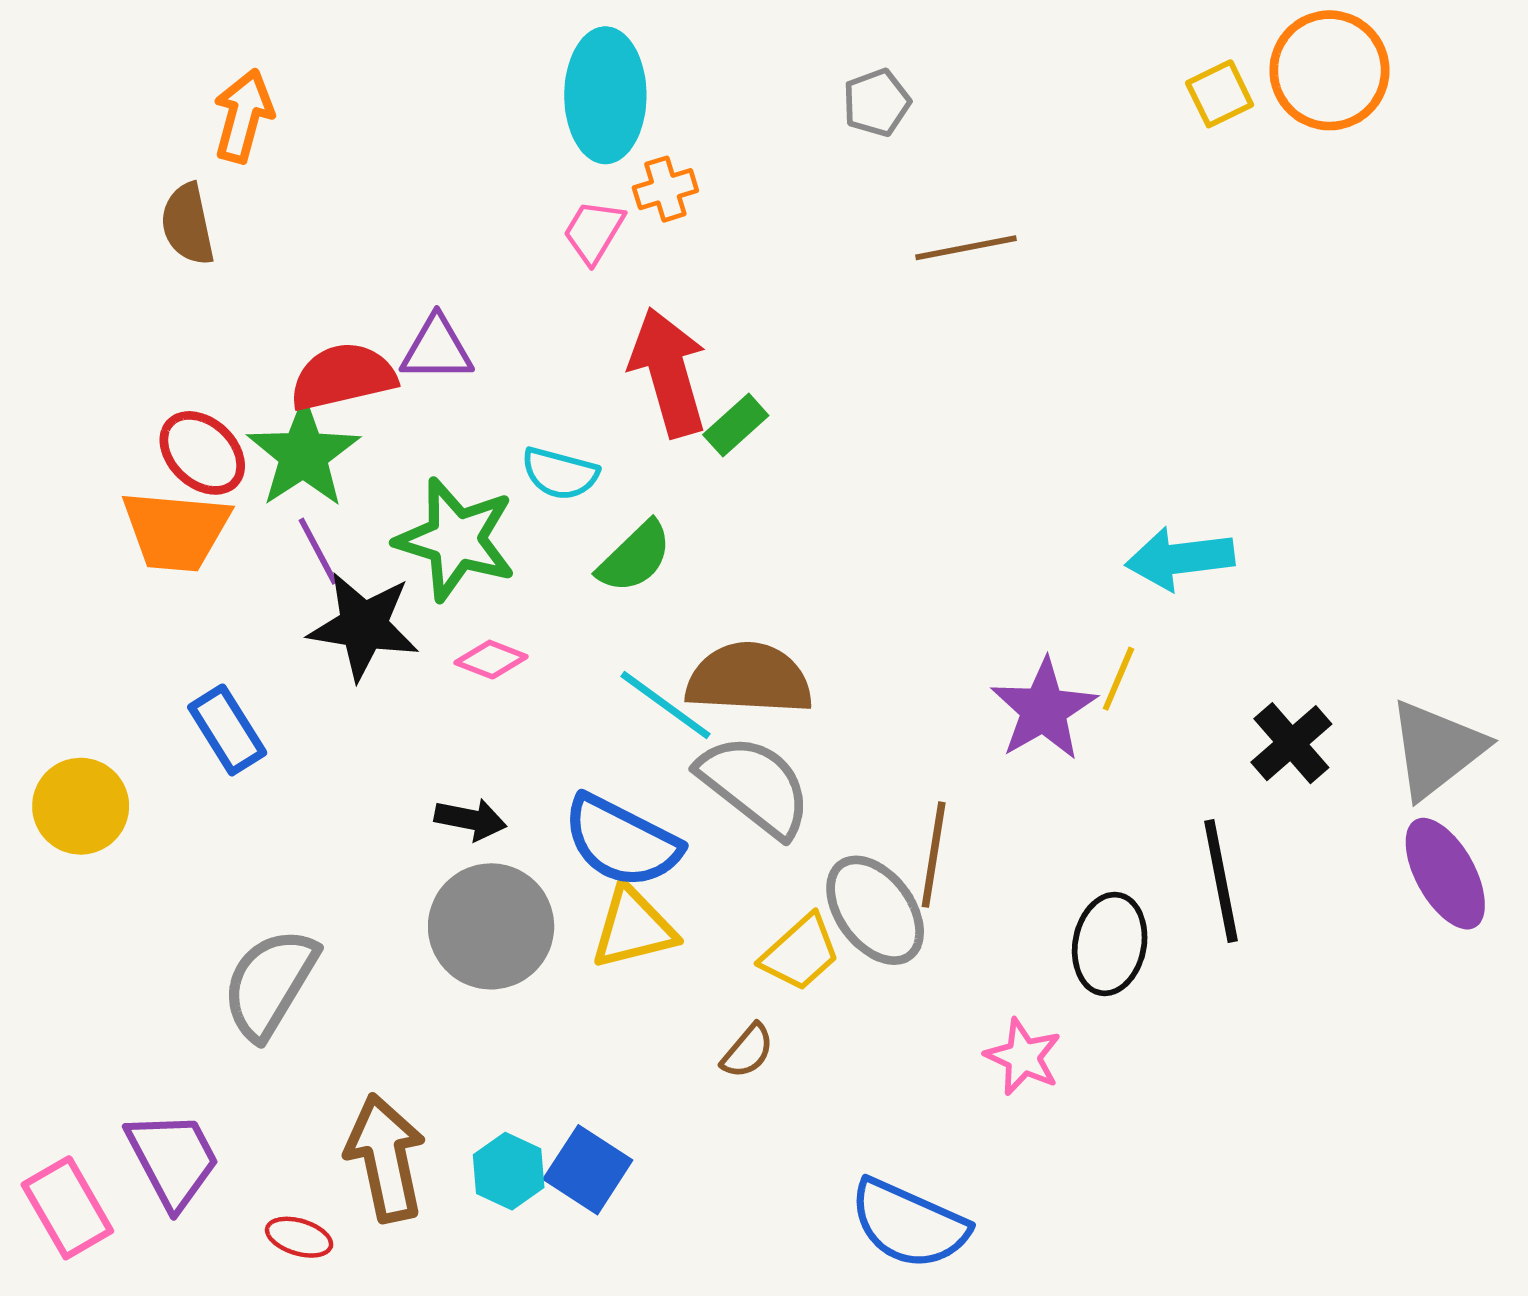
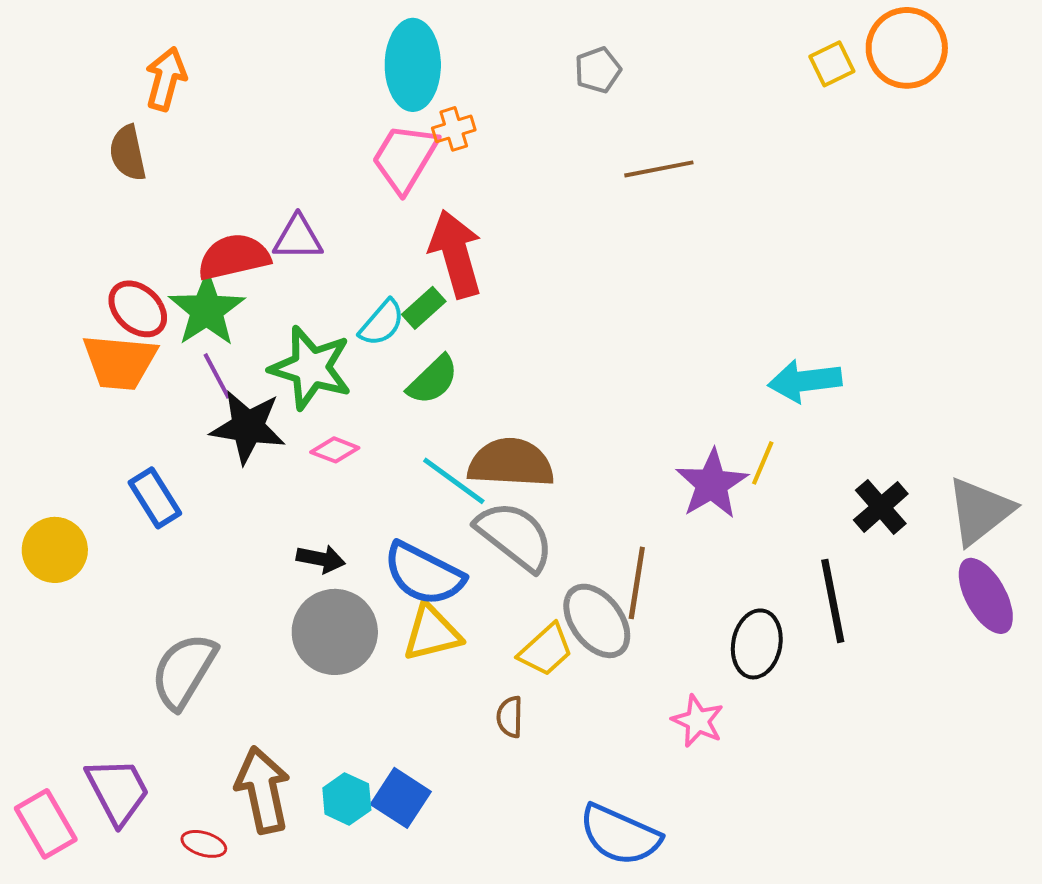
pink trapezoid: (594, 232) -> (405, 158), size x1.6
green rectangle: (736, 425) -> (424, 308), moved
cyan semicircle: (560, 473) -> (382, 323), turned -64
brown semicircle: (748, 1051) -> (510, 717), turned 141

